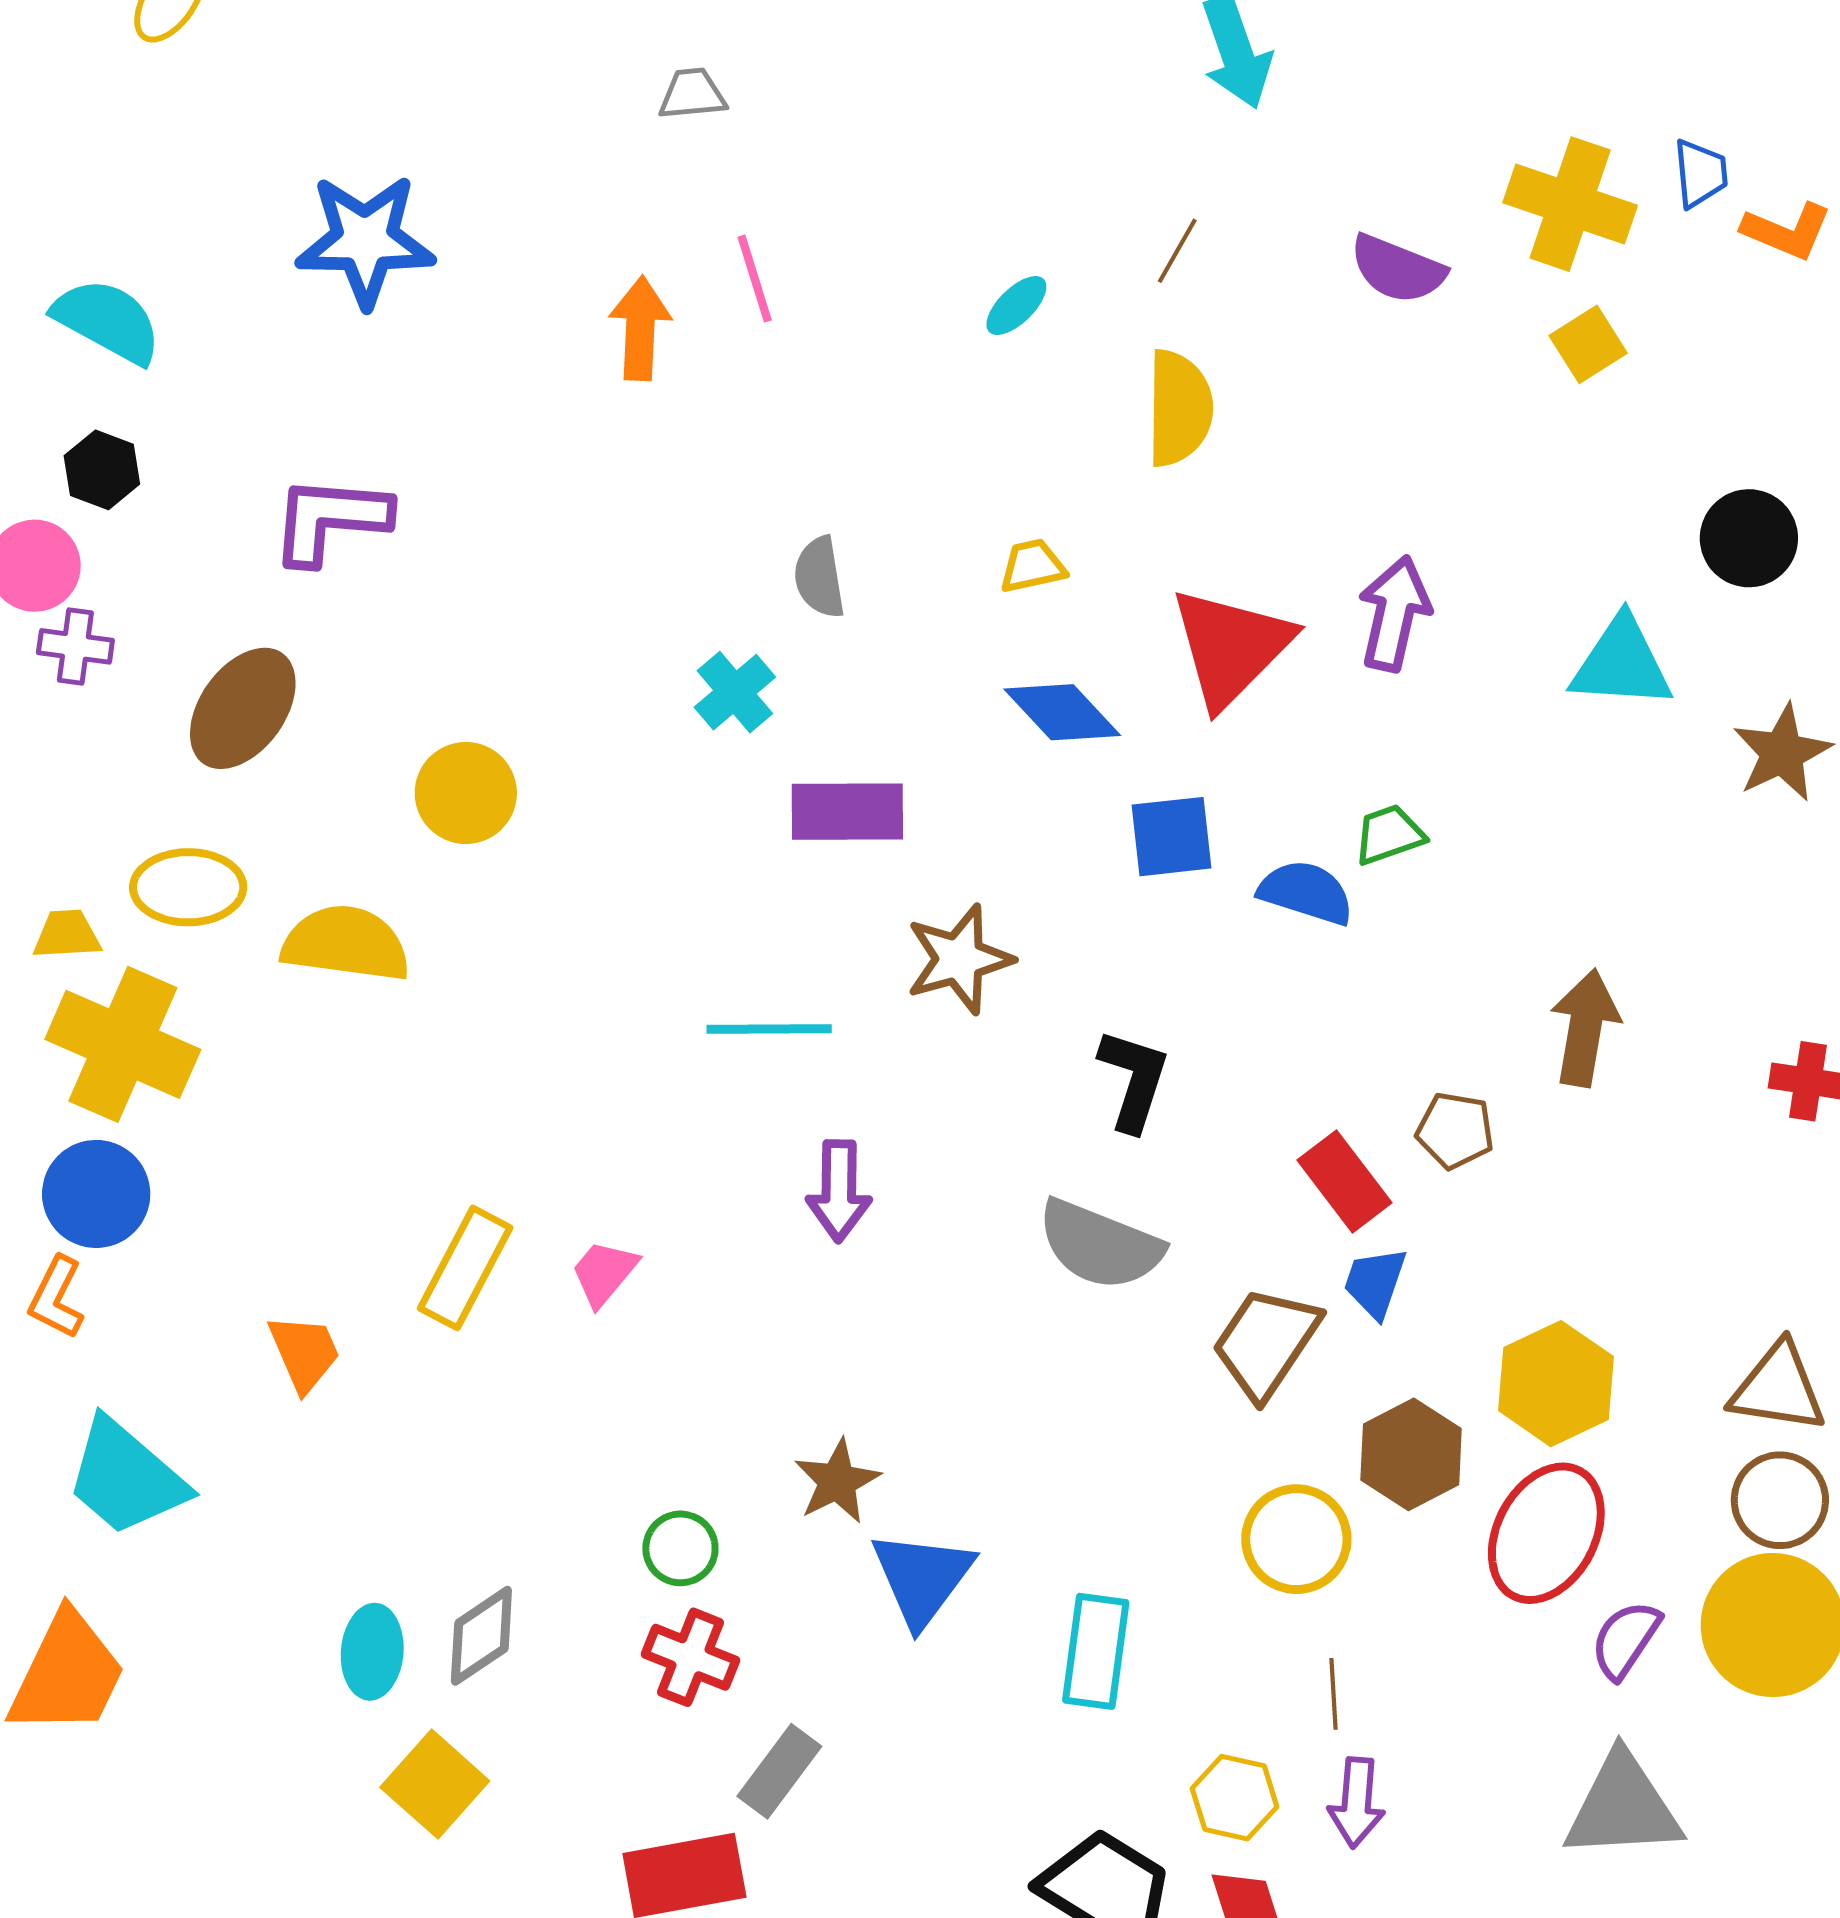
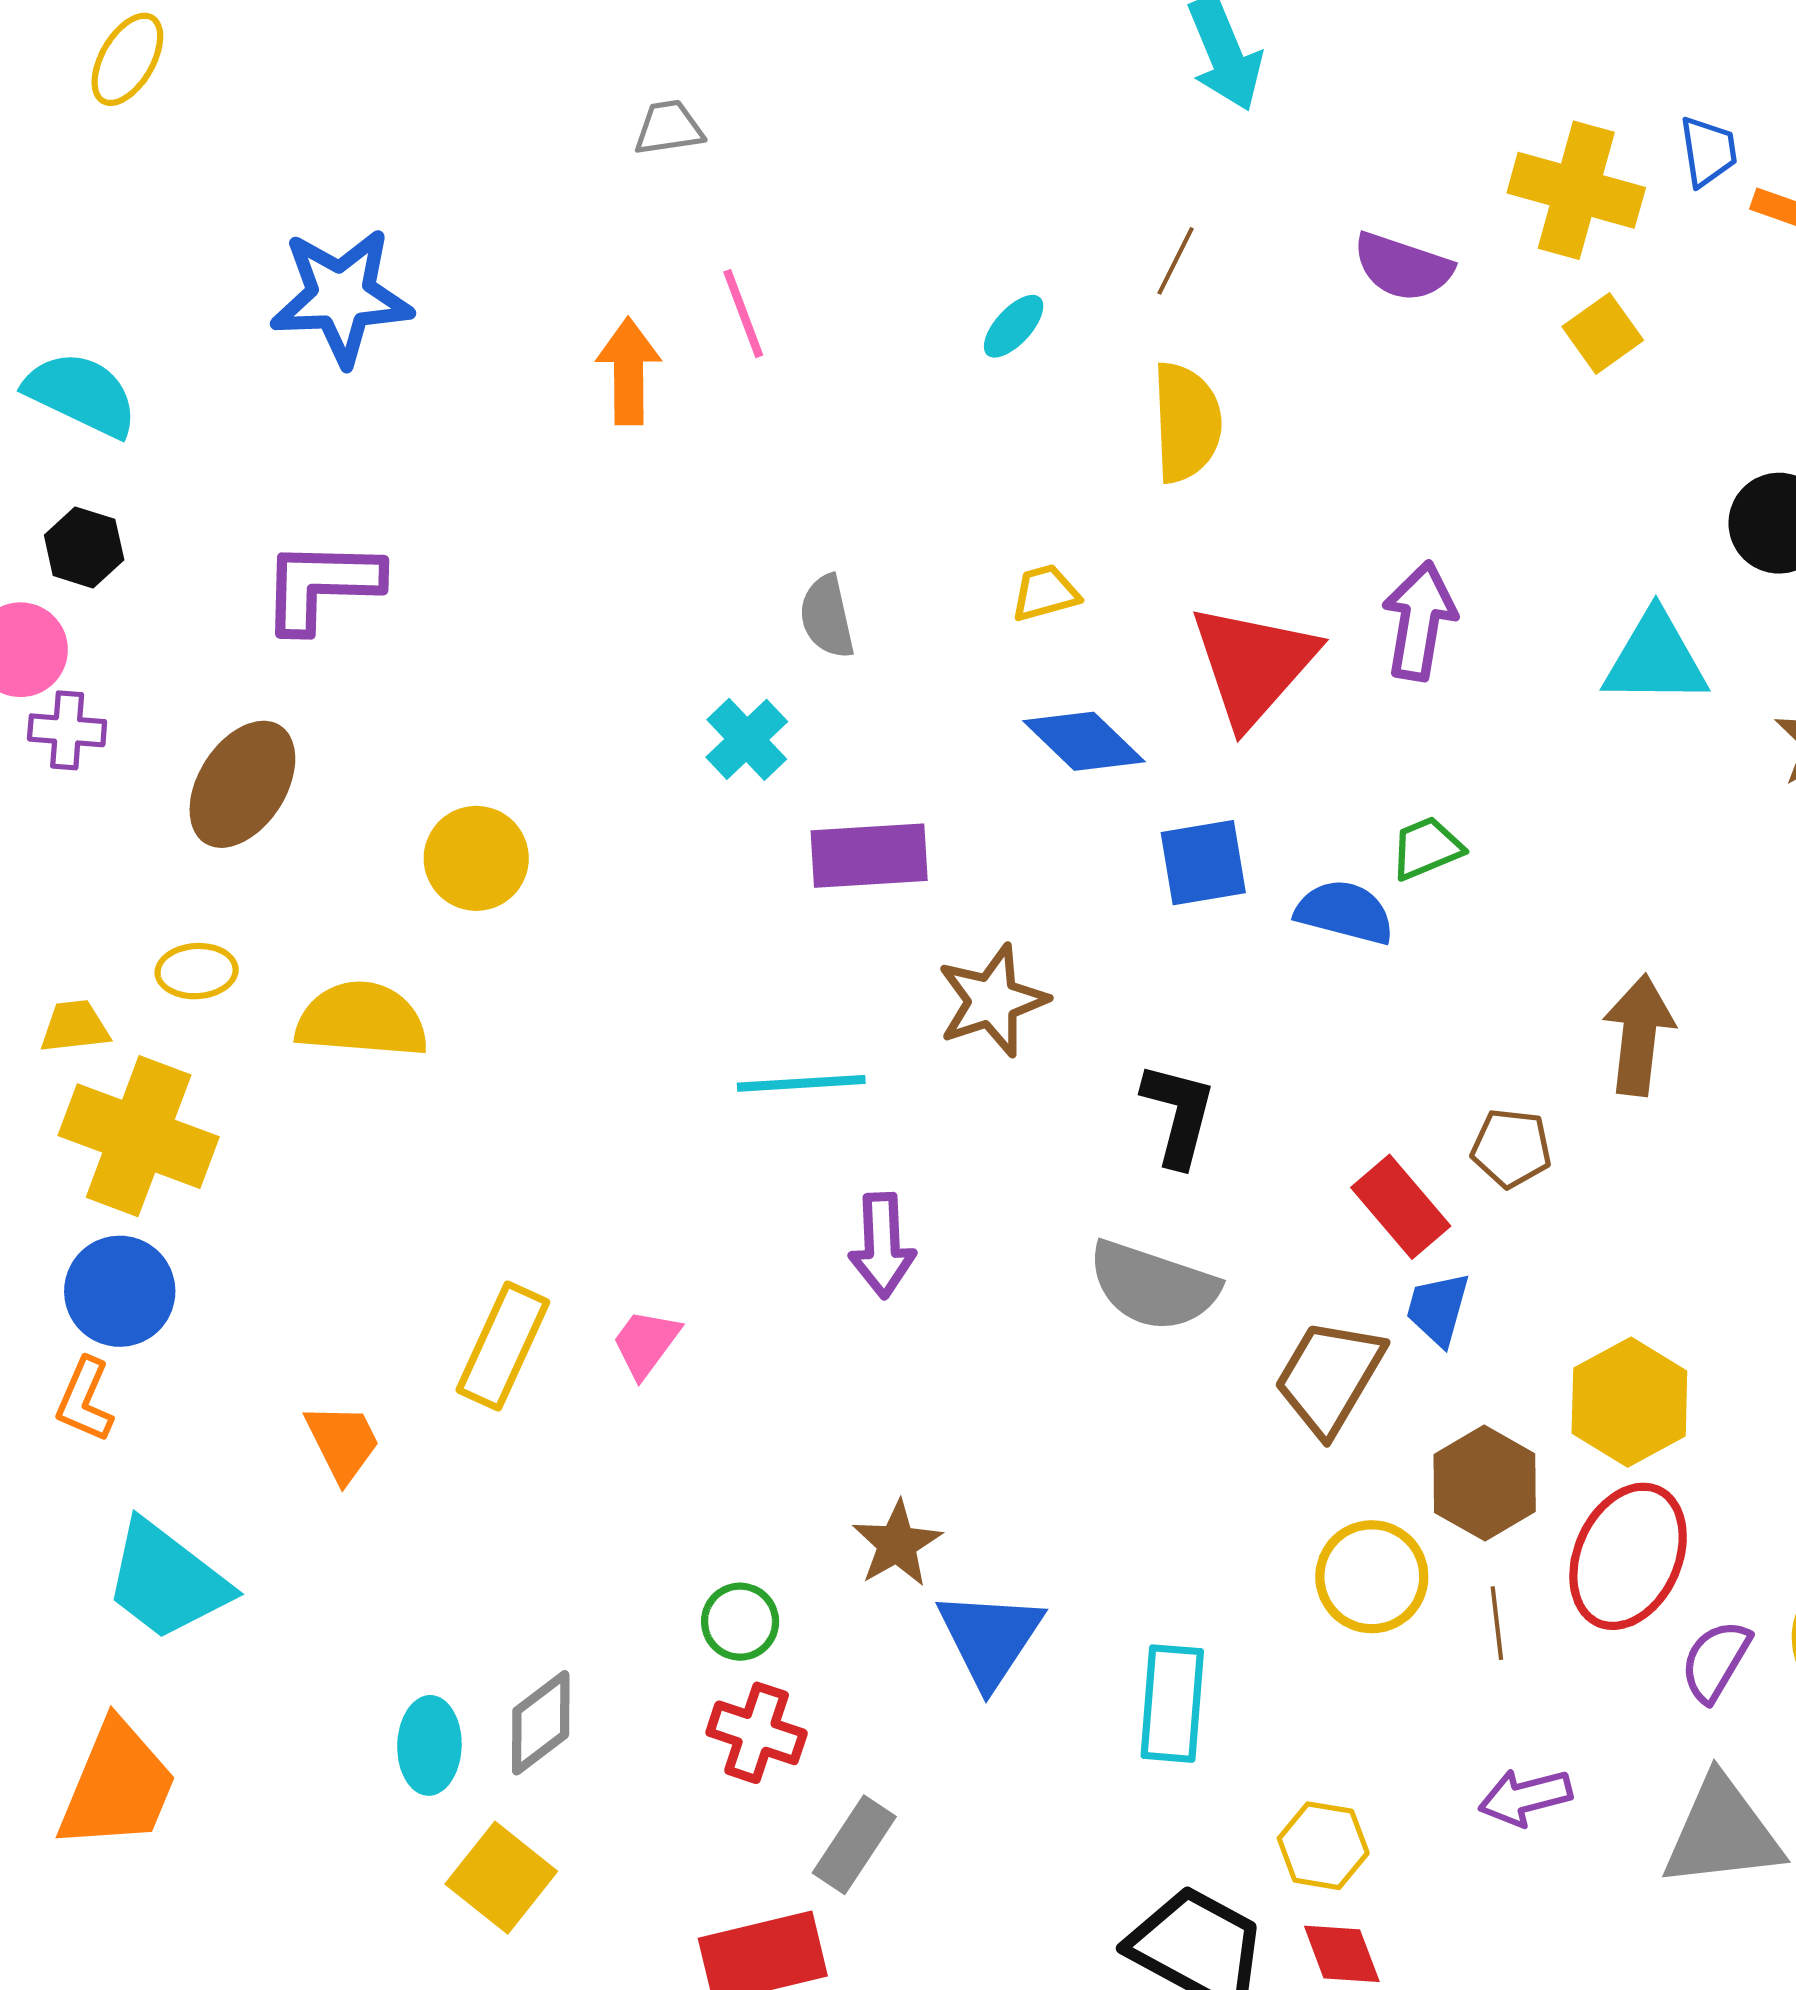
yellow ellipse: (188, 887) -> (197, 971), size x0.7
brown line: (1333, 1694) -> (1497, 1623), moved
purple arrow: (1357, 1803) -> (1525, 1797), moved, turned 74

